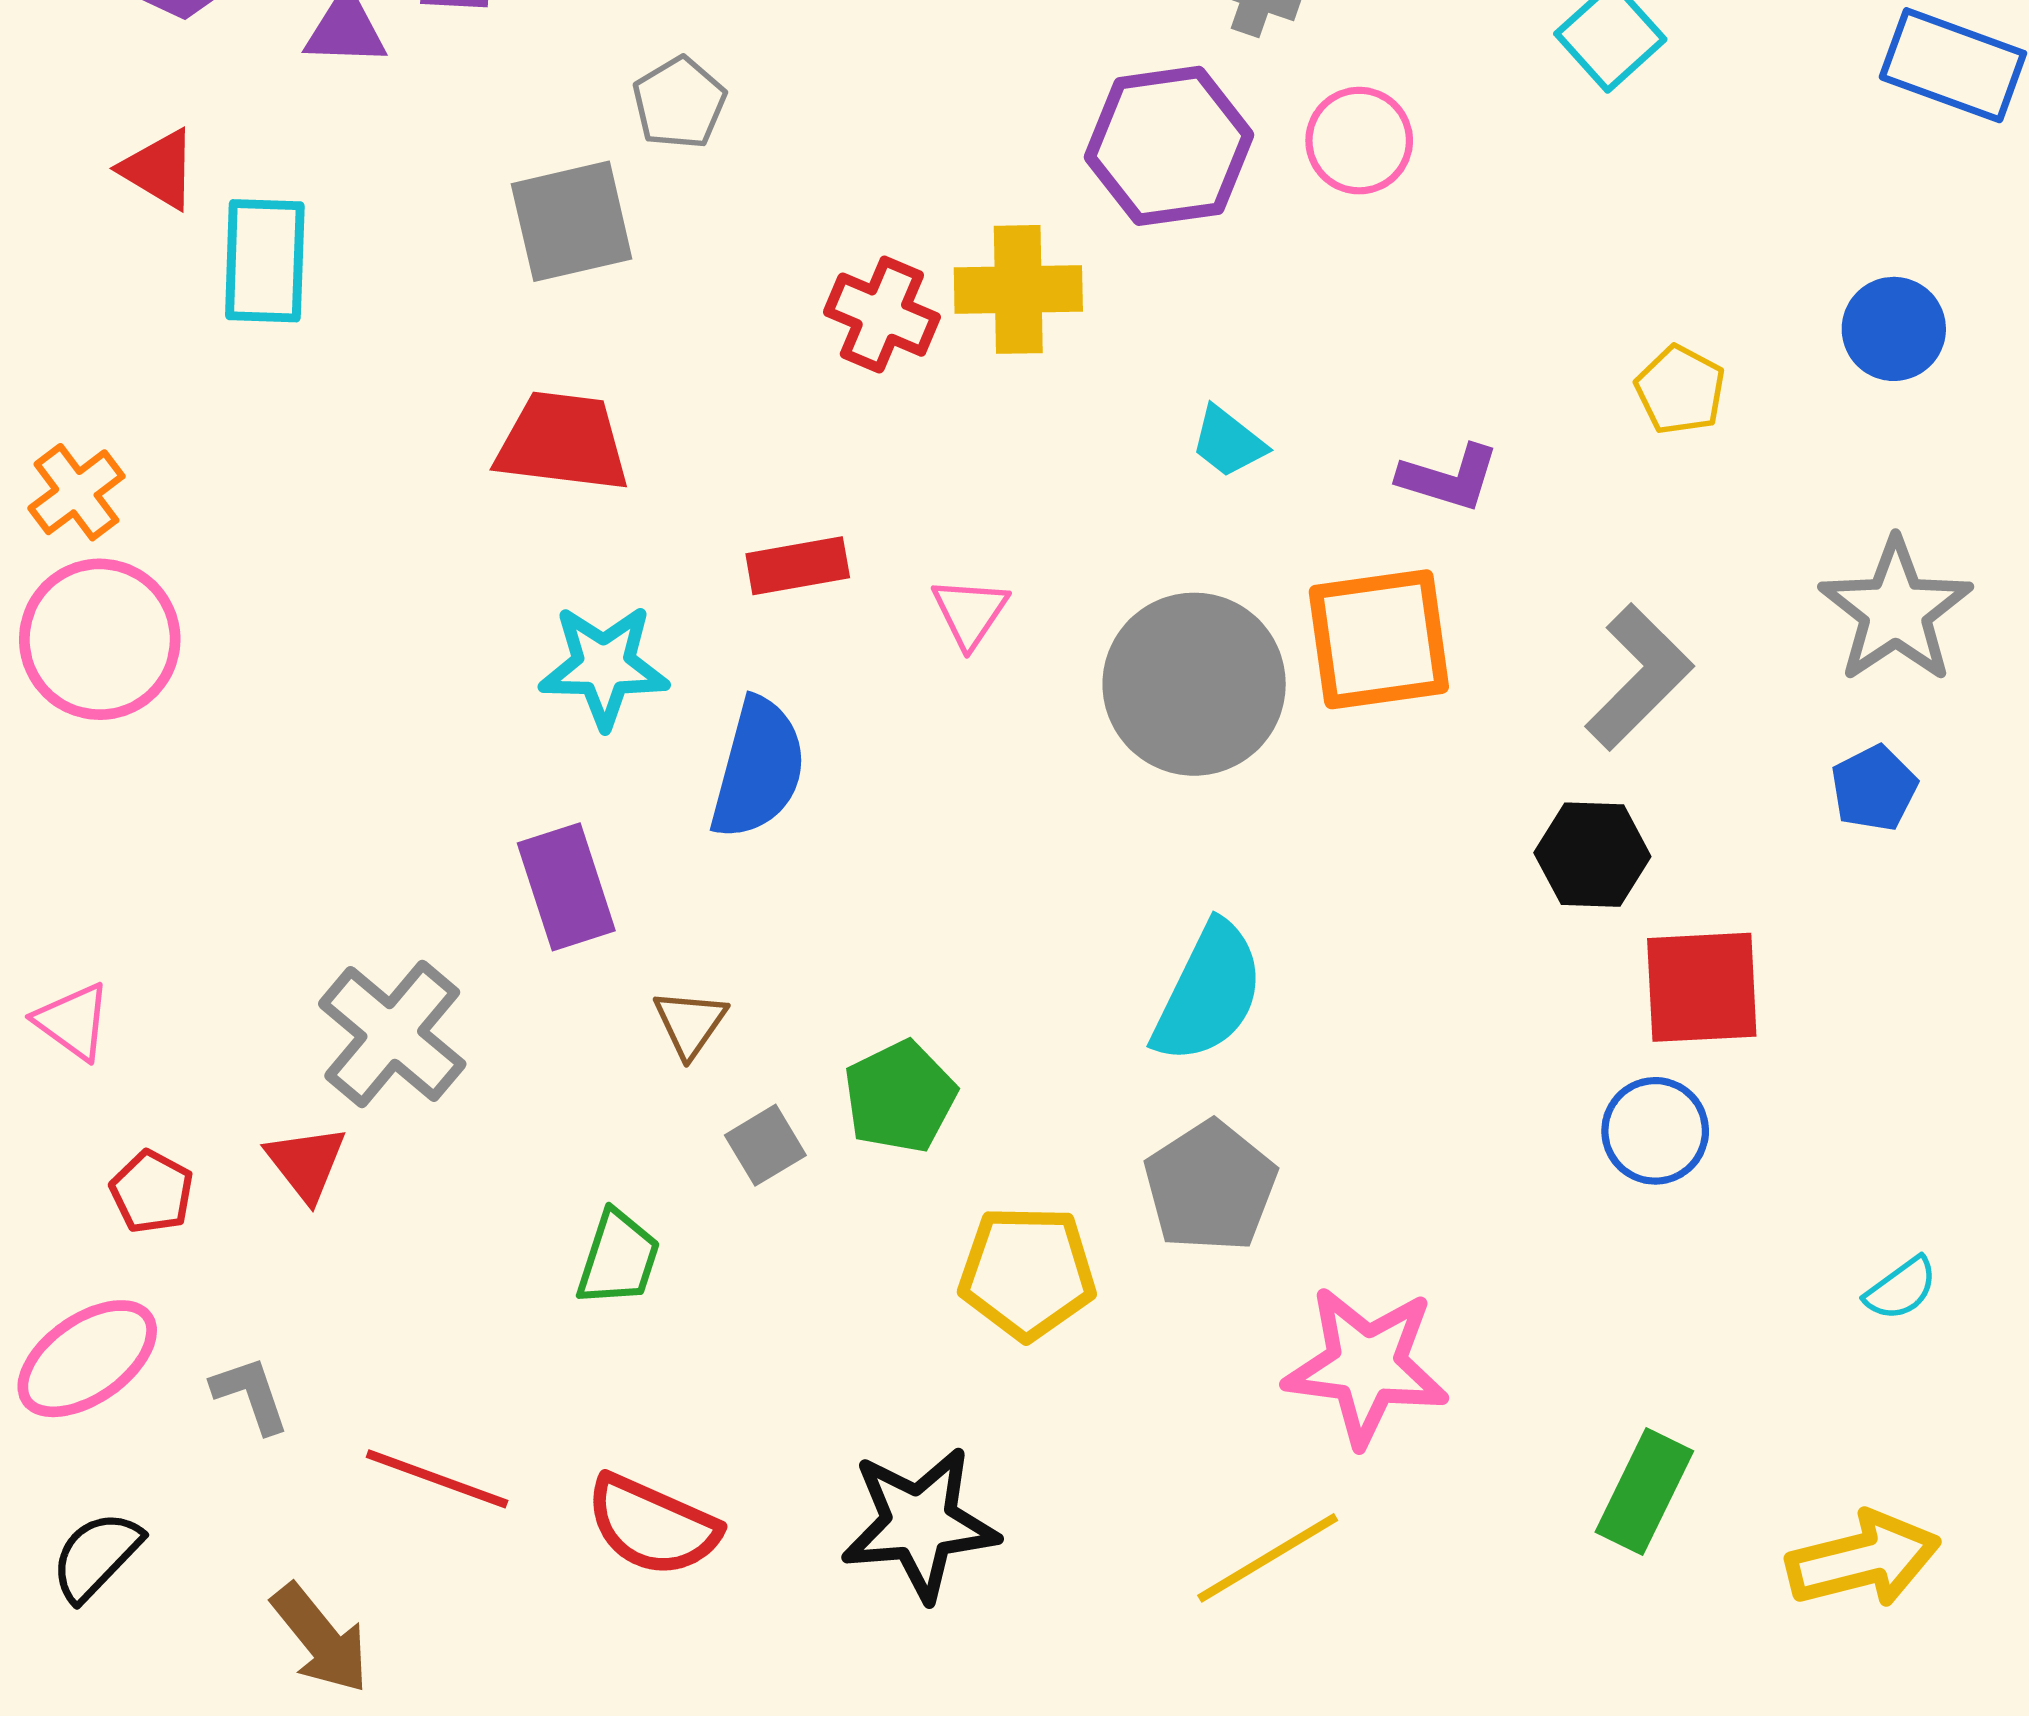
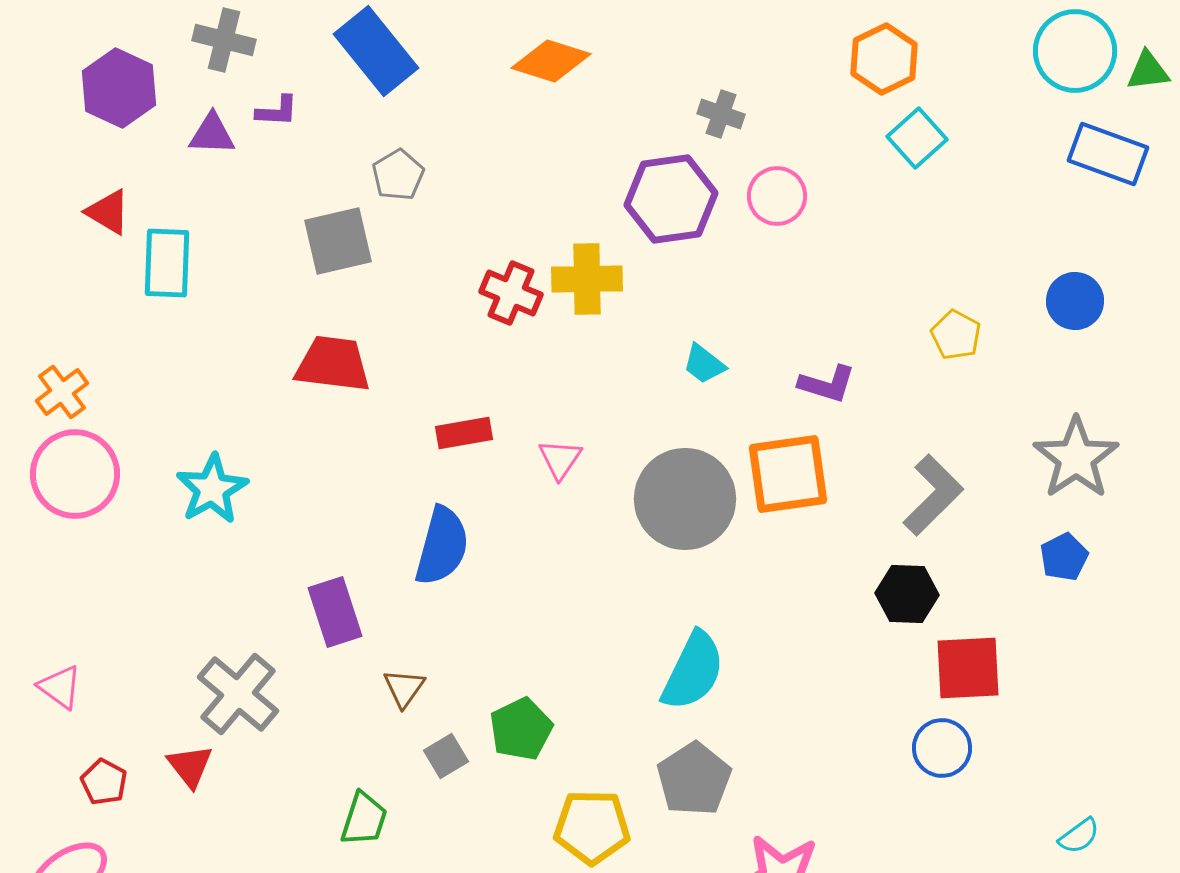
cyan star: (604, 666) -> (212, 489), moved, turned -30

